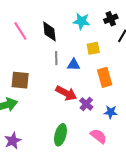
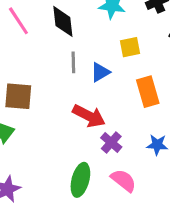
blue triangle: (74, 65) -> (100, 72), turned -32
purple cross: (86, 104) -> (111, 142), moved
pink semicircle: (99, 136) -> (123, 180), moved

